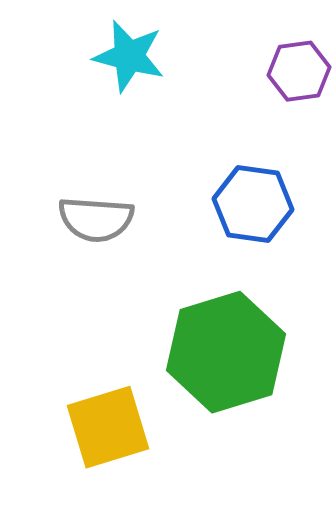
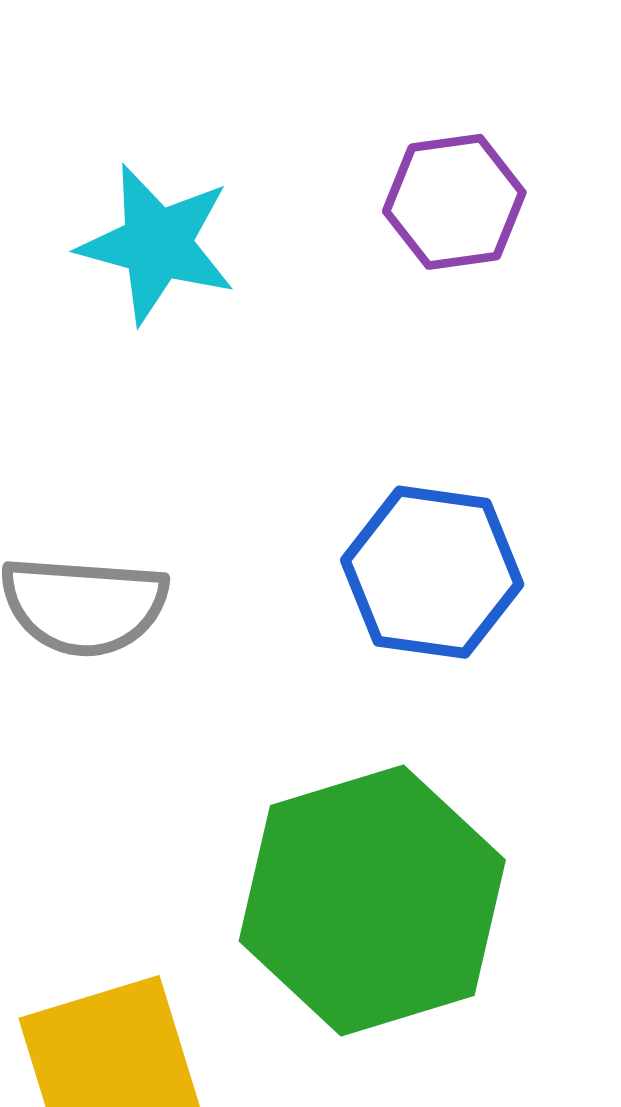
purple hexagon: (299, 71) -> (454, 202), moved

